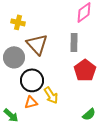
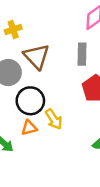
yellow cross: (18, 22) -> (13, 29), turned -32

